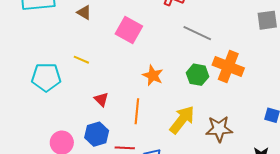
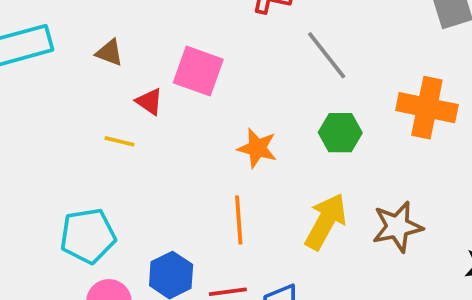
gray line: (197, 33) -> (327, 55), turned 36
orange cross: (228, 67) -> (427, 108), moved
cyan pentagon: (46, 77) -> (88, 236), moved
red triangle: (101, 99) -> (149, 101), moved

